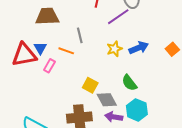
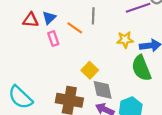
red triangle: (24, 55) -> (31, 20), size x0.6
pink rectangle: (49, 66) -> (53, 39), turned -64
green semicircle: (129, 83) -> (141, 68), moved, size x1.4

